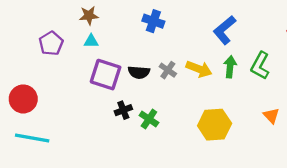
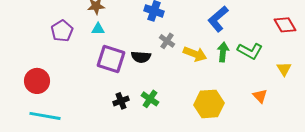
green L-shape: (260, 66) -> (250, 51), turned -90
gray cross: (168, 70) -> (167, 41), moved
black cross: (123, 110) -> (121, 101), moved

